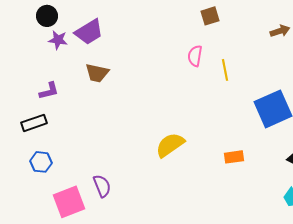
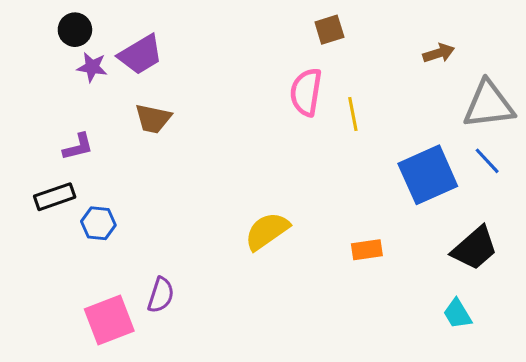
pink semicircle: (195, 56) -> (306, 92), size x1.4
blue hexagon: (41, 162) -> (98, 223), moved
purple semicircle: (102, 186) -> (161, 295), turned 40

